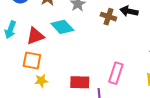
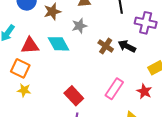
pink rectangle: (116, 73) -> (114, 89), moved
red rectangle: (80, 82) -> (74, 96), moved, turned 30

